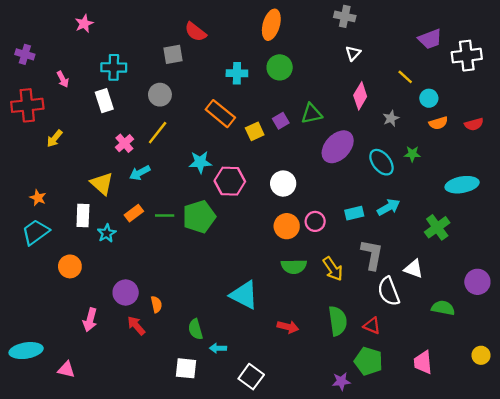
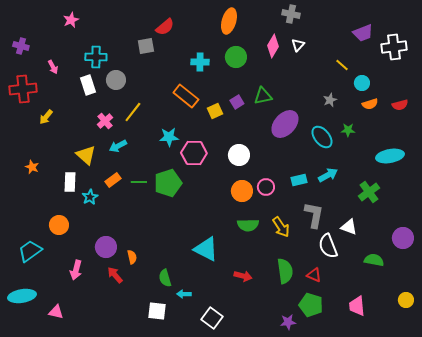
red semicircle: (195, 32) -> (165, 27), turned -78
gray circle: (160, 95) -> (116, 80), moved
pink diamond: (360, 96) -> (273, 46), moved
cyan trapezoid: (36, 232) -> (30, 251), moved

